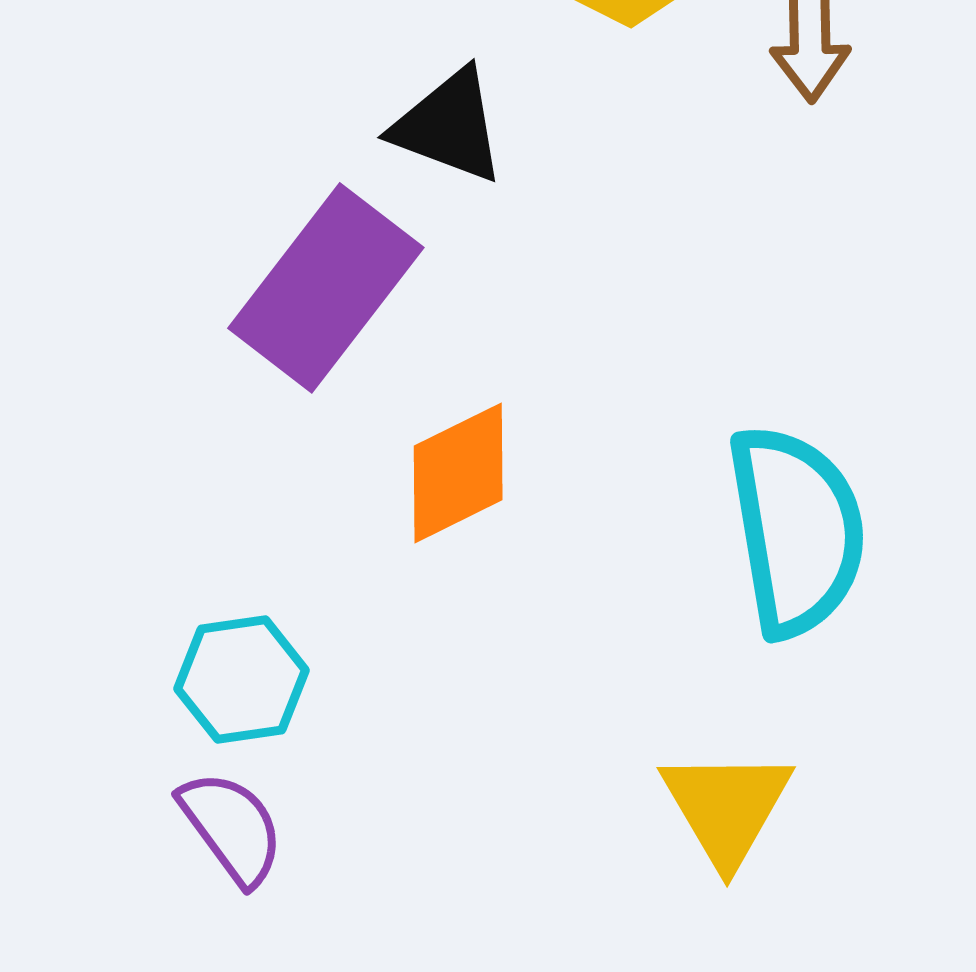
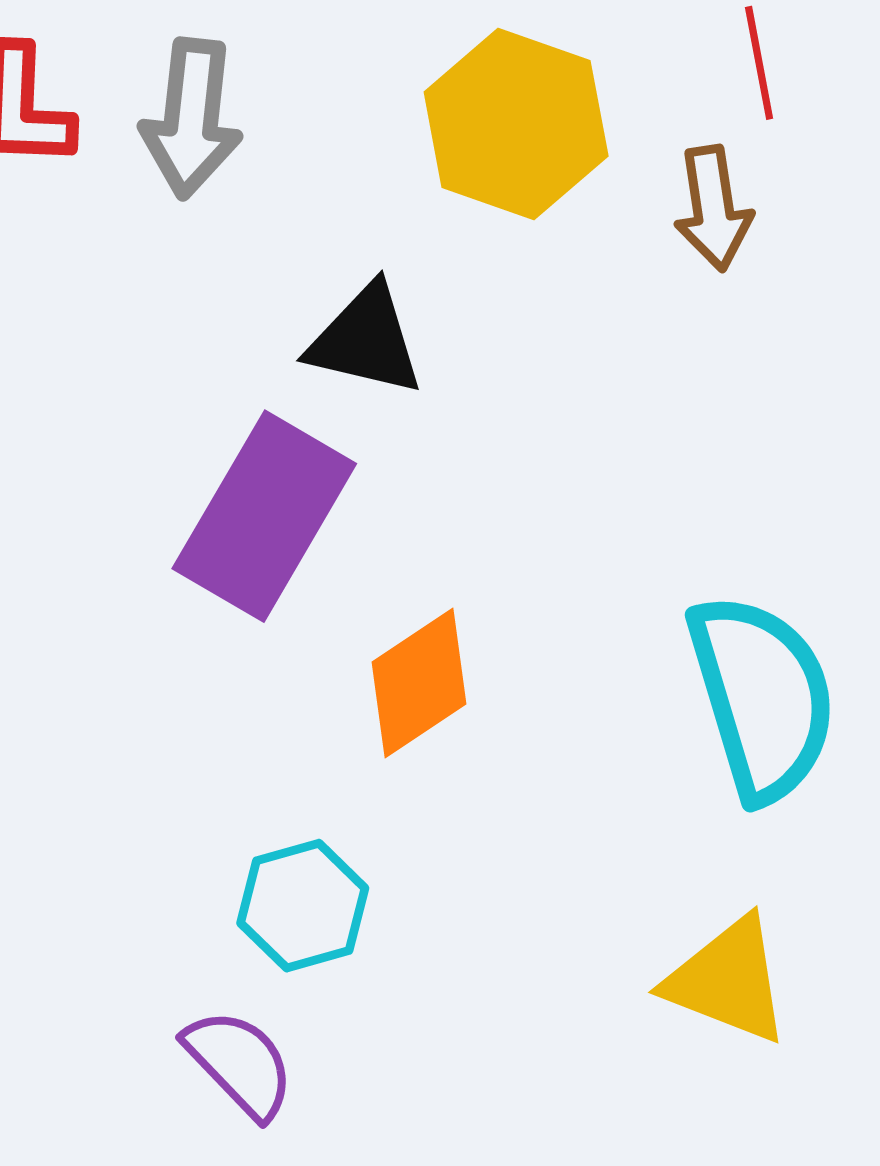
cyan hexagon: (242, 679) -> (303, 906), moved
yellow triangle: (726, 807) -> (728, 980), turned -31

